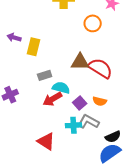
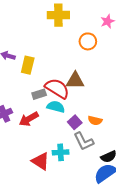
red semicircle: (100, 68) -> (57, 88), moved
red arrow: (52, 99) -> (29, 119), moved
gray L-shape: (88, 122) -> (84, 141), turned -145
cyan cross: (73, 125) -> (61, 152), moved

